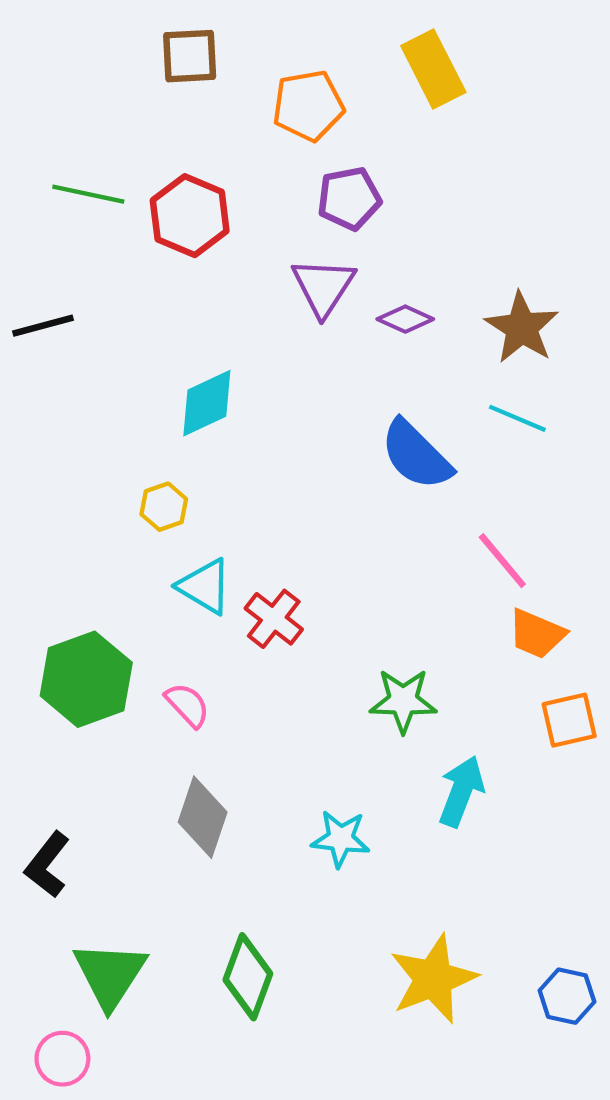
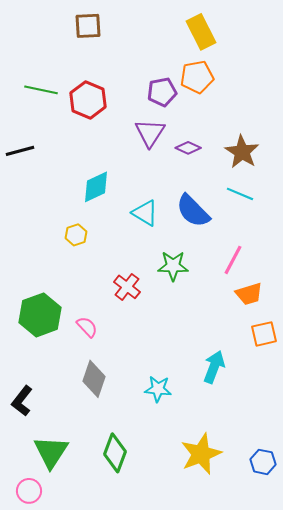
orange pentagon: (308, 106) -> (197, 77), moved
pink line: (502, 561) -> (233, 260), turned 68
cyan triangle: (205, 586) -> (145, 213), moved
orange trapezoid: (537, 634) -> (249, 294), turned -40
green star: (403, 701) -> (173, 266), moved

